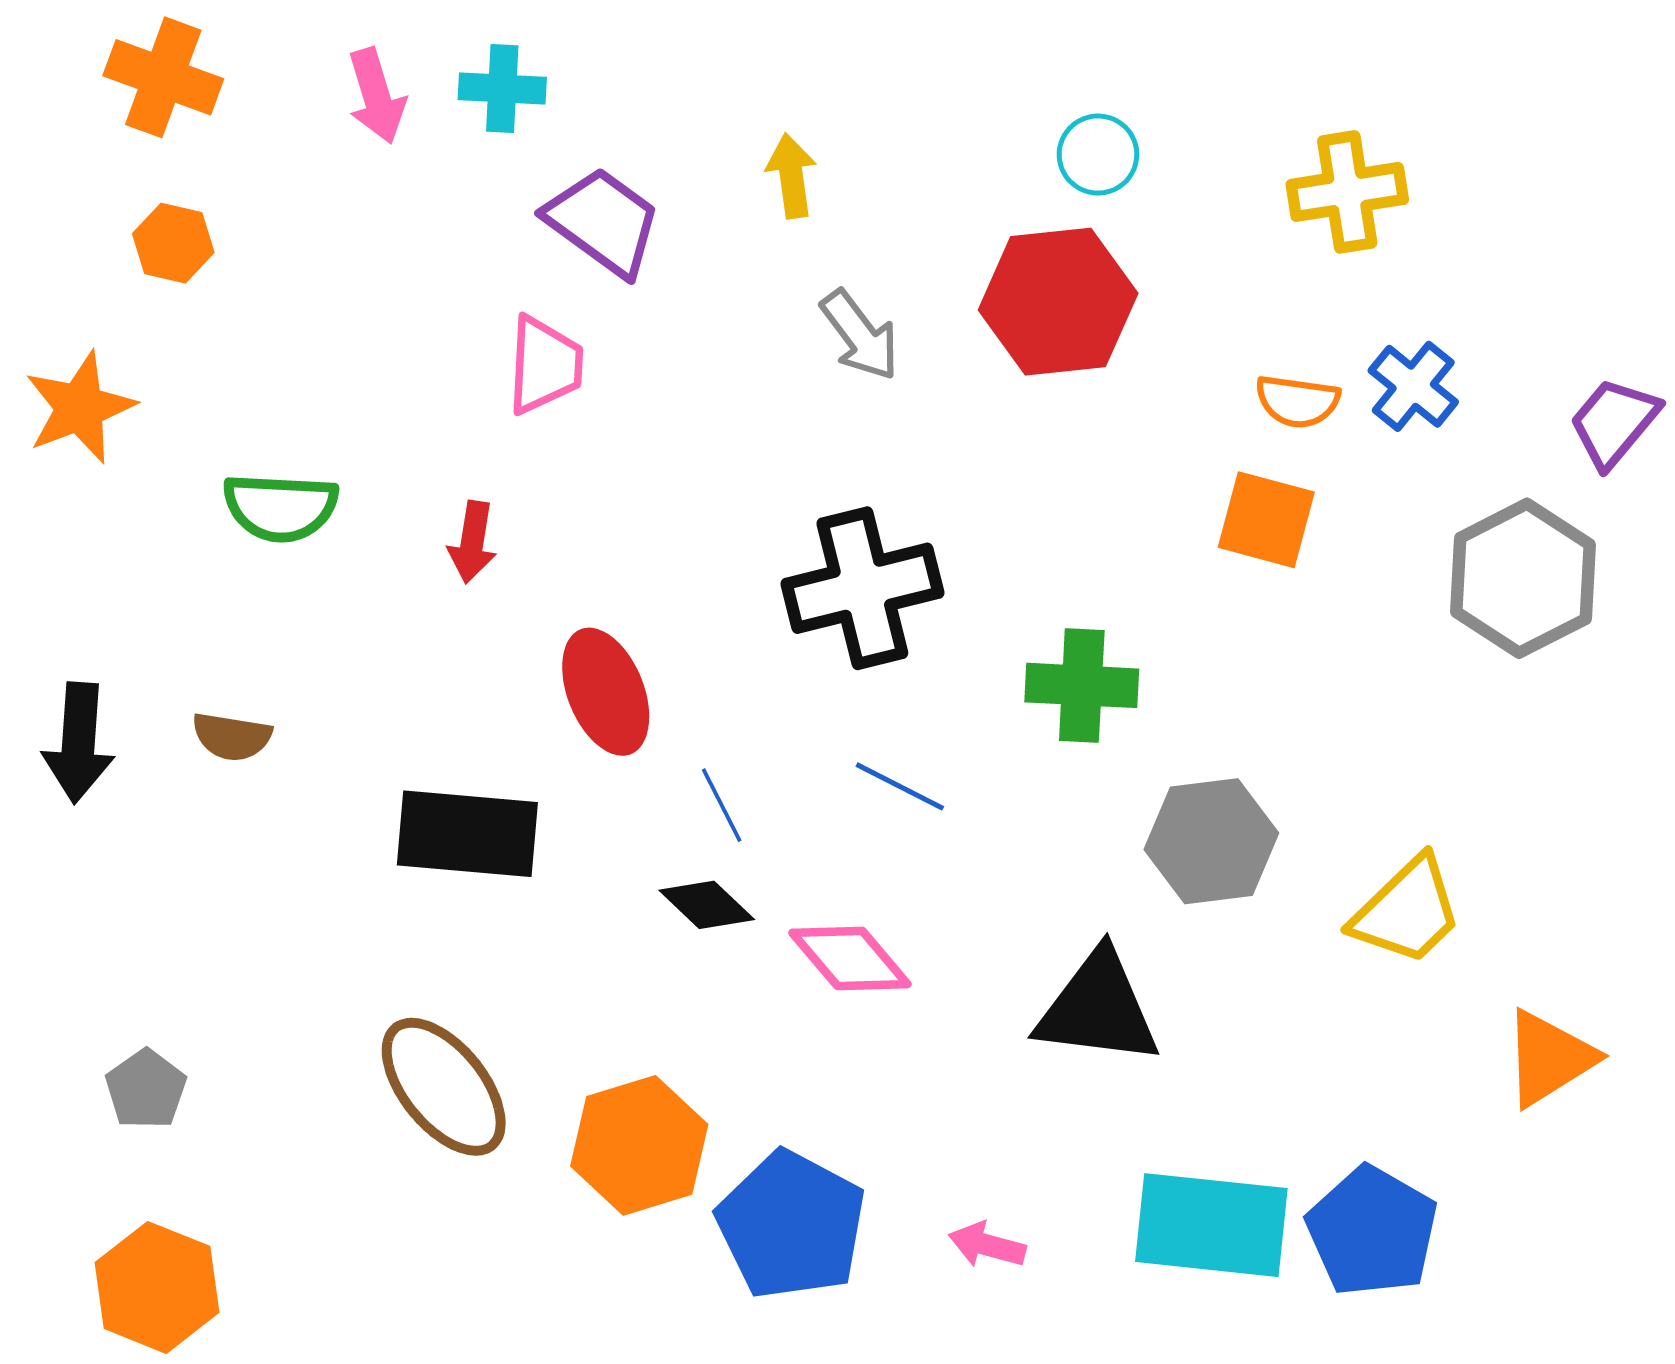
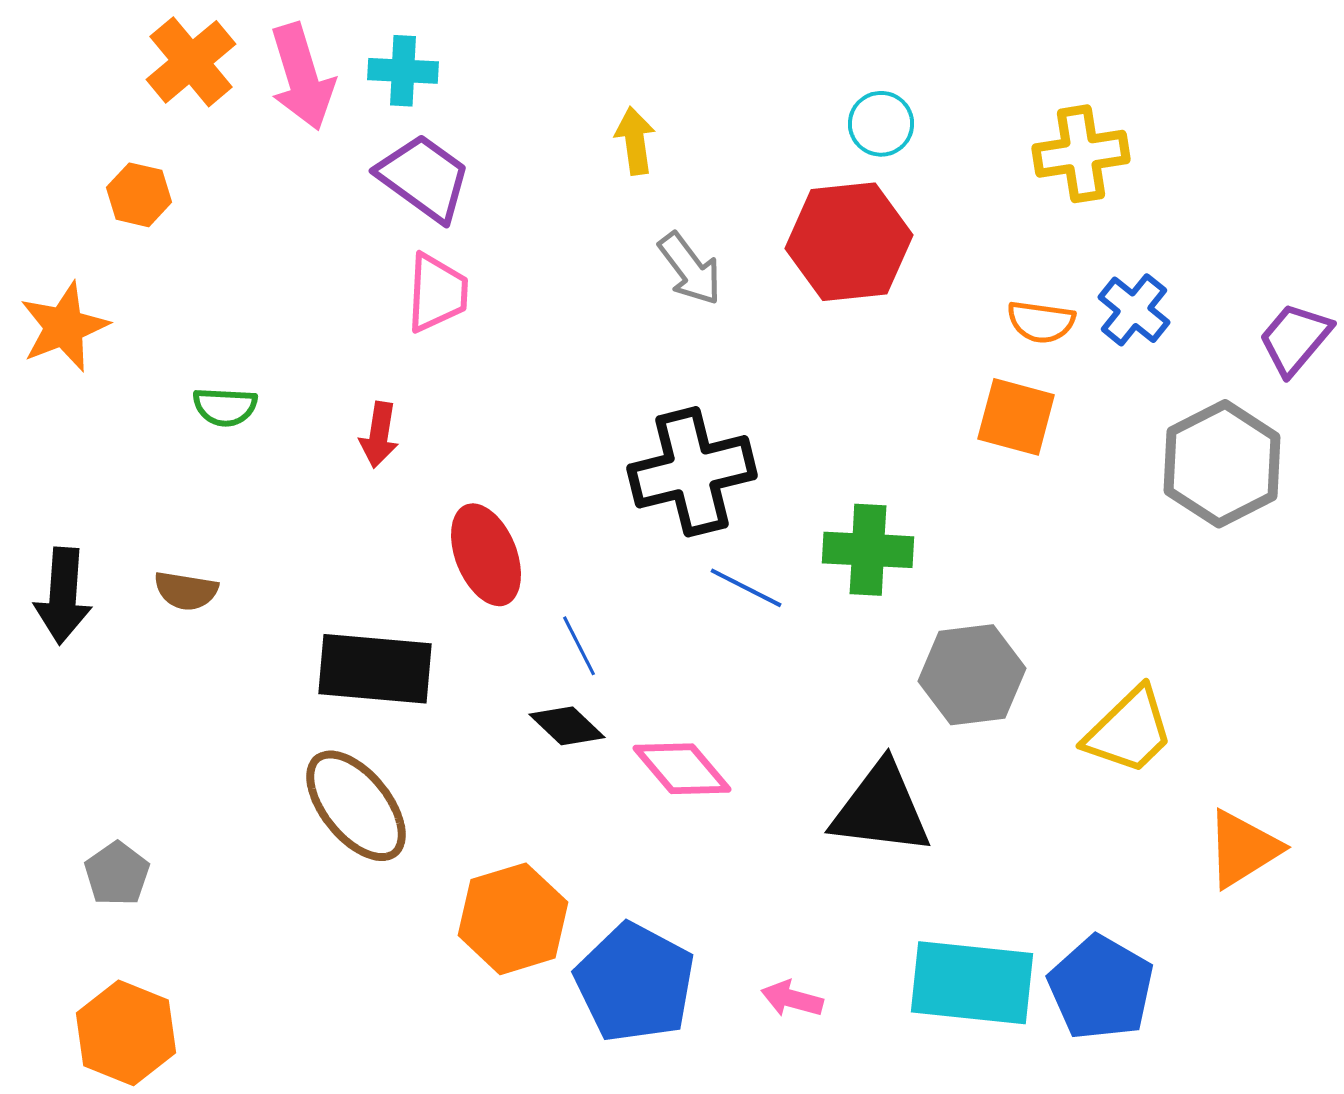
orange cross: (163, 77) -> (191, 62), moved, turned 30
pink arrow: (376, 96) -> (302, 77), size x1.4
purple trapezoid: (603, 222) -> (424, 178), moved
green semicircle: (280, 507) -> (225, 407), size x0.7
blue line: (900, 786) -> (746, 588), moved
brown ellipse: (444, 1087) -> (356, 806), moved

